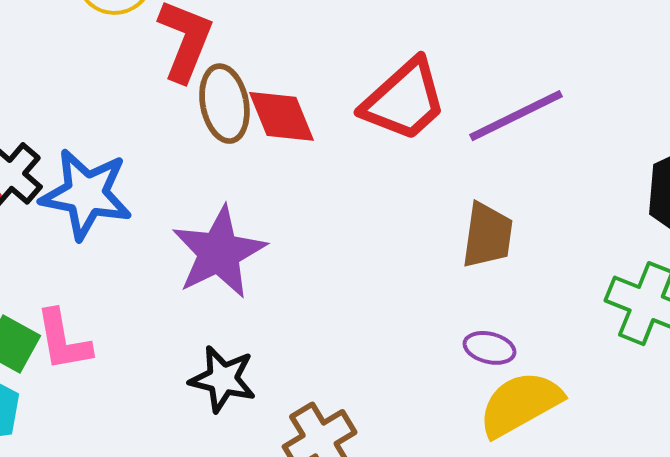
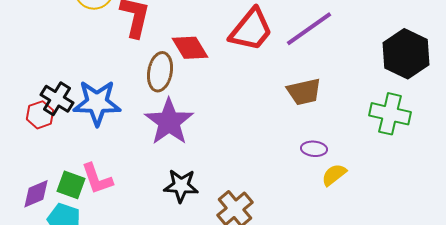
brown ellipse: (224, 104) -> (160, 72), moved, turned 30
brown trapezoid: (487, 235) -> (304, 92), turned 78
yellow semicircle: (520, 404) -> (334, 175), size x0.6

